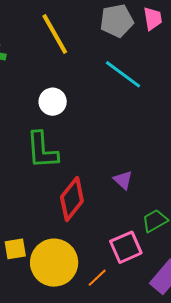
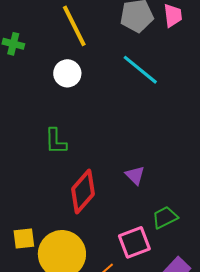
white circle: (53, 102) -> (67, 73), moved
green L-shape: (42, 150) -> (56, 141), size x0.7

